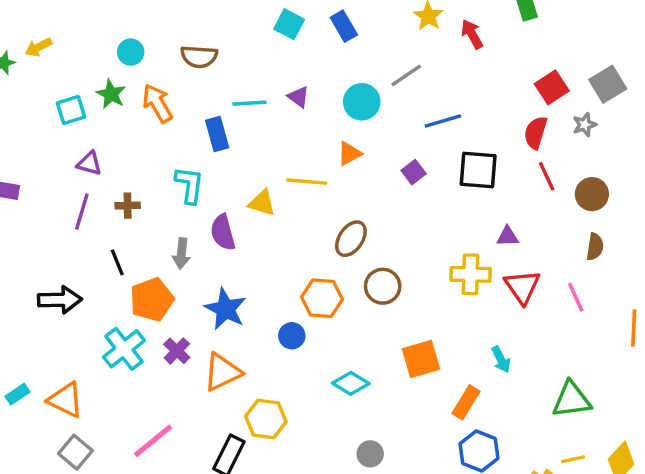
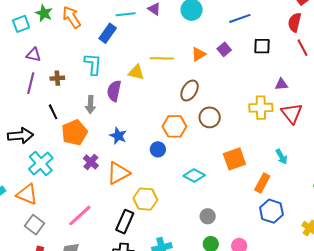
blue rectangle: (217, 134) -> (108, 33), turned 54
orange triangle: (349, 154) -> (199, 54), moved
black square: (478, 170) -> (262, 46), size x0.7
purple semicircle: (223, 232) -> (114, 91), turned 30
blue star: (226, 309) -> (118, 136), size x0.7
cyan cross: (124, 349) -> (41, 164), moved

